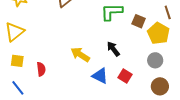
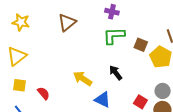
gray circle: (155, 60) -> (163, 91), moved
red semicircle: (41, 69) -> (44, 93), turned -32
red square: (125, 76) -> (140, 102), moved

